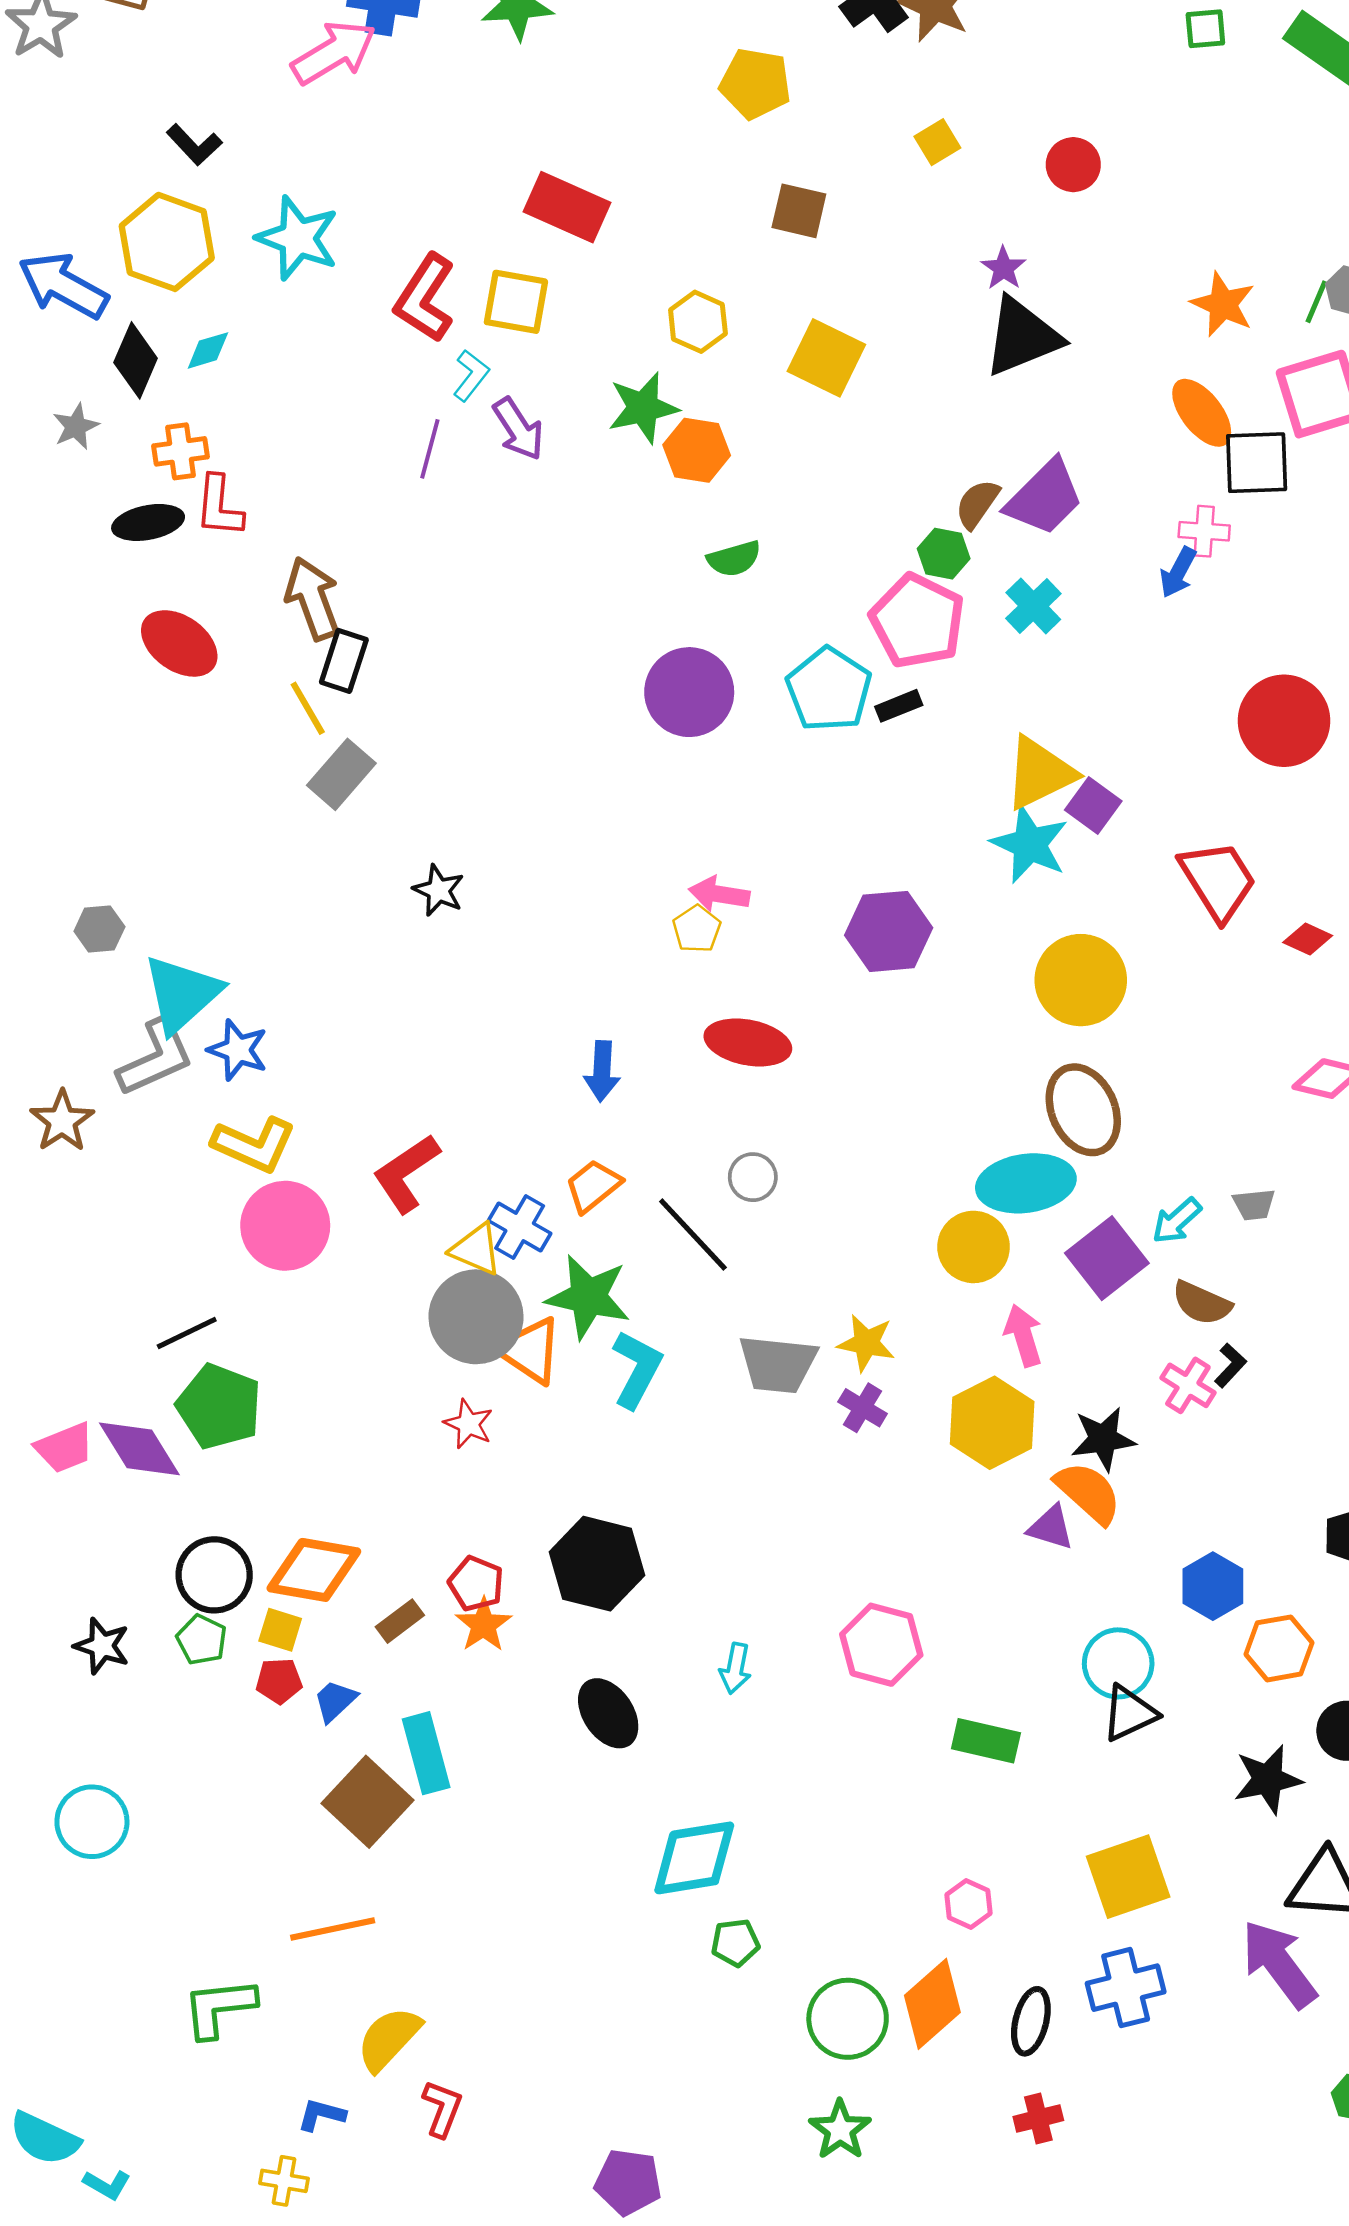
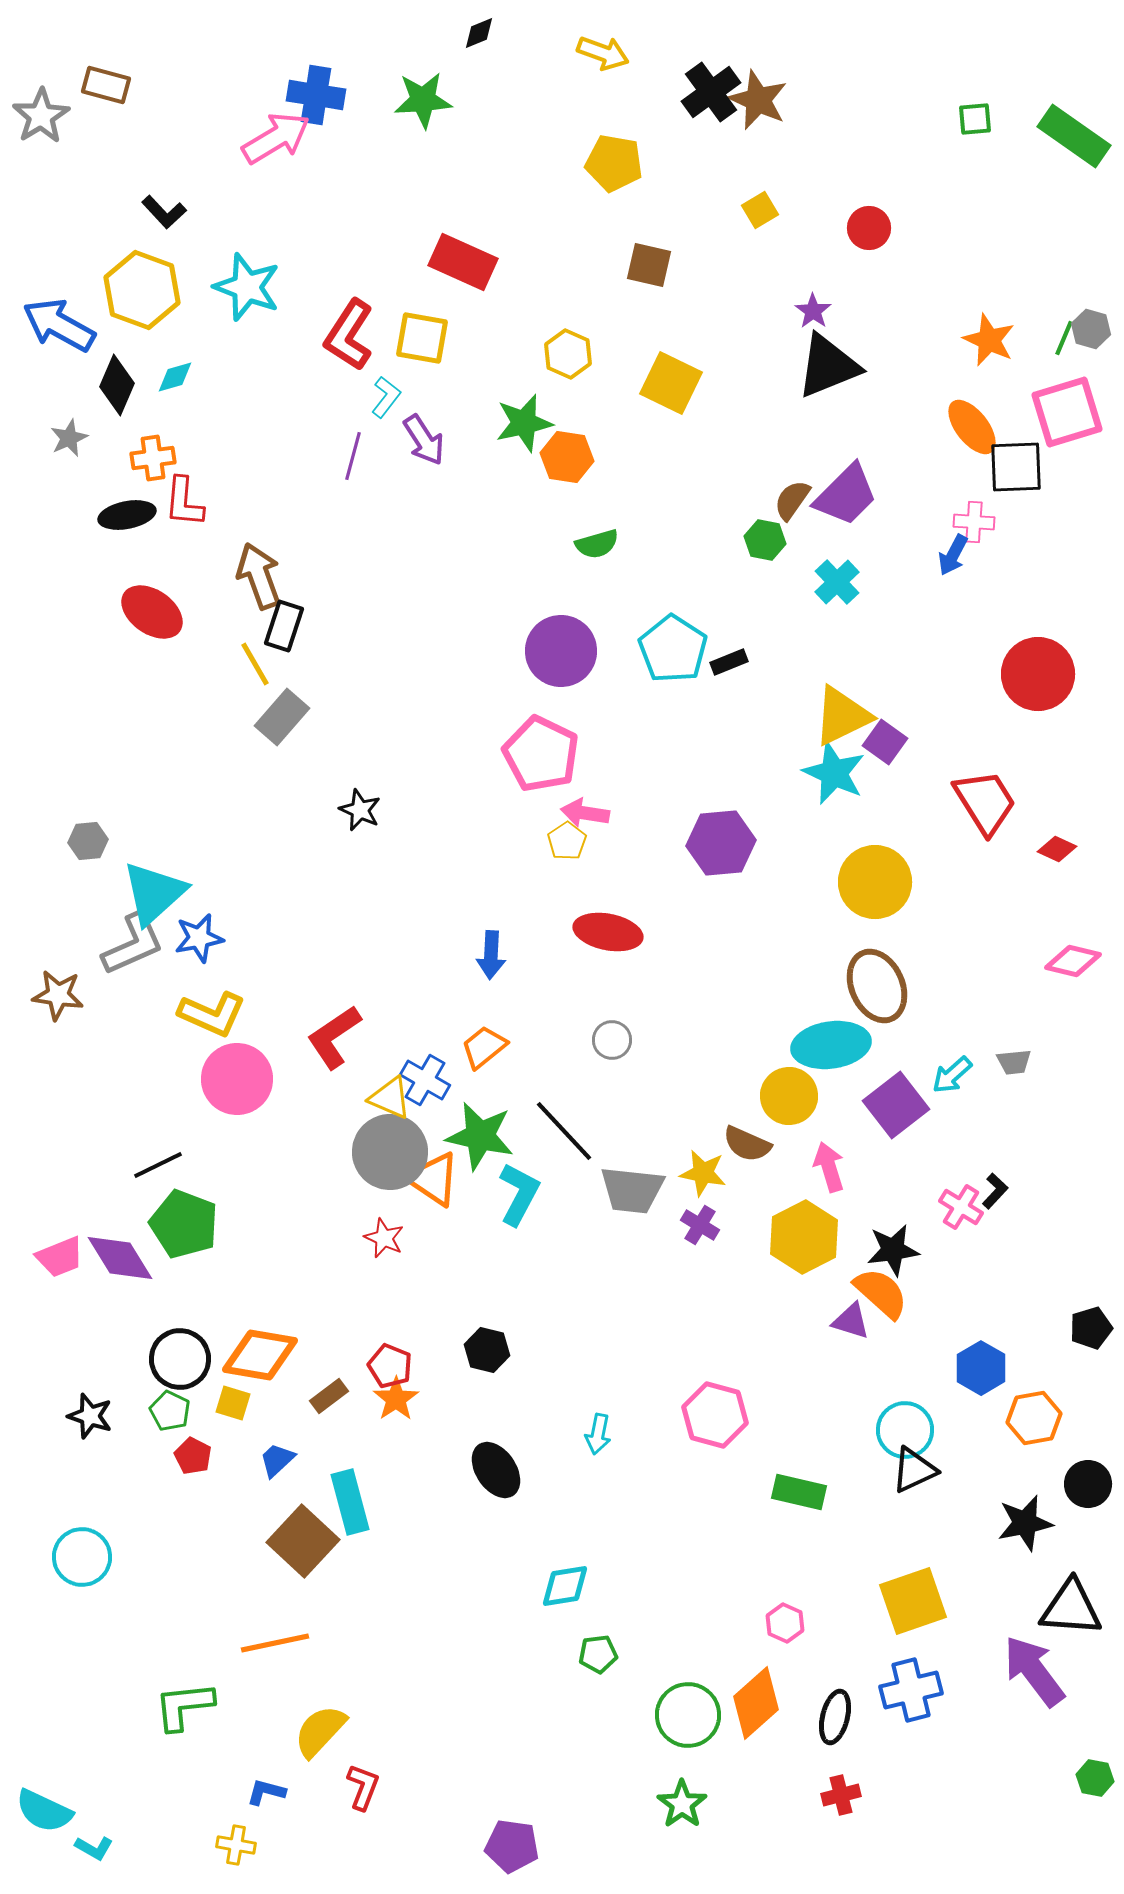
pink pentagon: (917, 621) -> (541, 754), moved
blue star: (238, 1050) -> (199, 938), turned -30
brown star: (62, 1121) -> (58, 995), turned -30
black line: (693, 1234) -> (564, 1131), moved
brown semicircle: (1202, 1303) -> (747, 1144), moved
black hexagon: (597, 1564) -> (487, 1350), size x0.6
red pentagon: (279, 1681) -> (193, 1456), moved, turned 30
cyan diamond: (694, 1858) -> (565, 1586), size x0.7

